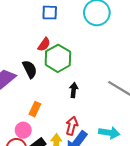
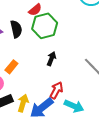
red arrow: (72, 126) -> (56, 90), moved

